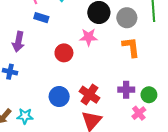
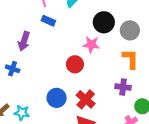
red circle: (64, 53) -> (75, 64), moved
purple cross: (126, 90) -> (123, 87), moved

